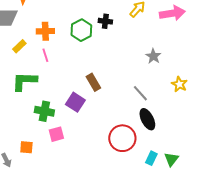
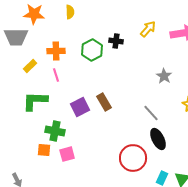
purple square: (75, 102) -> (80, 107), moved, turned 30
orange square: (26, 147) -> (44, 150), moved

